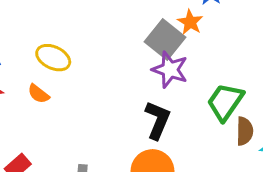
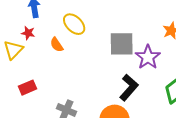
gray square: (165, 39) -> (122, 44), moved, turned 32

